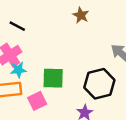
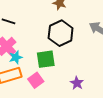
black hexagon: (99, 84) -> (61, 33), moved

